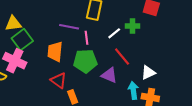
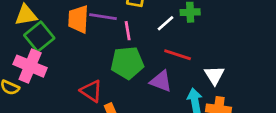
orange trapezoid: (55, 52) -> (78, 19), moved
red line: (122, 57) -> (178, 55), turned -30
white triangle: (148, 72) -> (214, 75), turned -35

